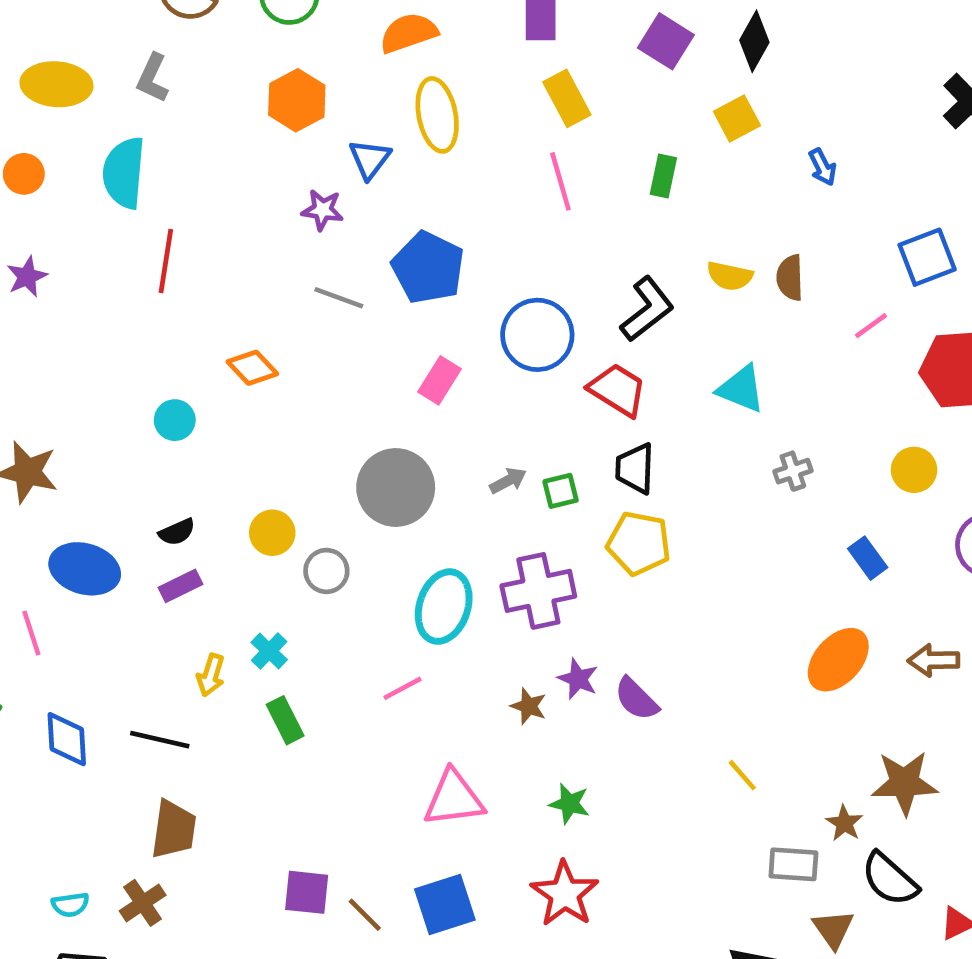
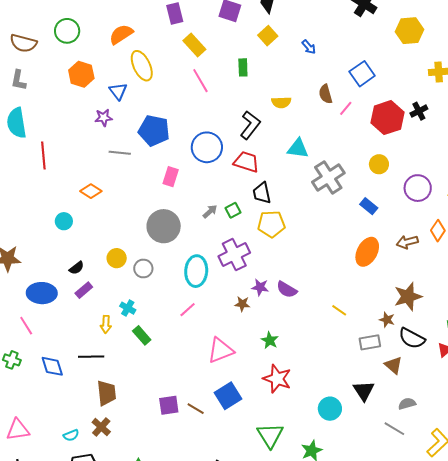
brown semicircle: (790, 278) -> (326, 94), moved
gray cross: (793, 471) -> (328, 178), size x2.0
green star: (570, 804) -> (270, 340), turned 30

